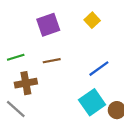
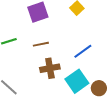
brown cross: (26, 83) -> (50, 68), moved

